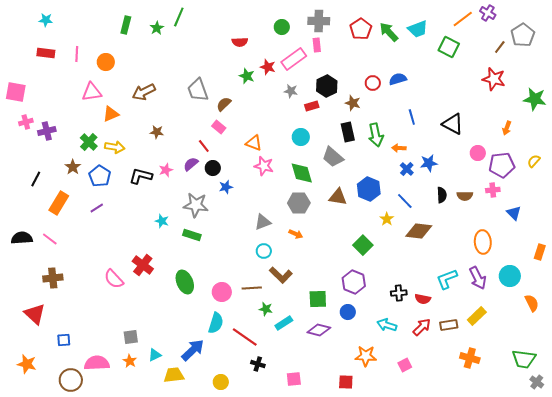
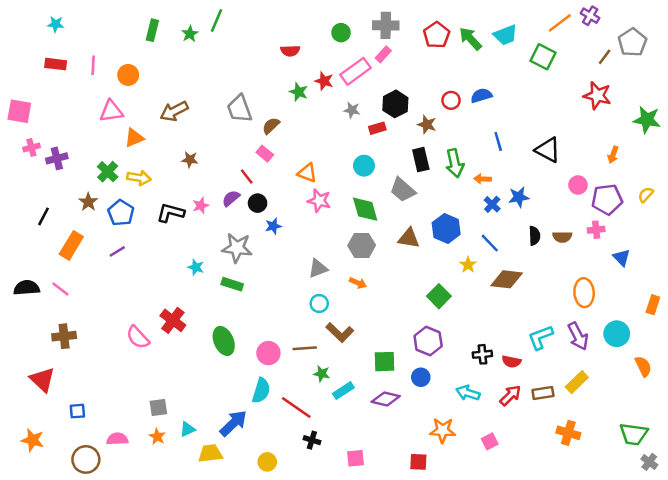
pink rectangle: (317, 45) -> (383, 54), turned 48
pink semicircle: (97, 363) -> (117, 439), size x0.7

